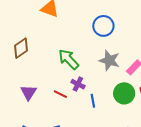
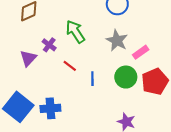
purple cross: (78, 84) -> (49, 45), moved
red line: (60, 94) -> (70, 66), moved

